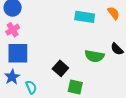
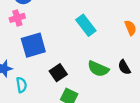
cyan rectangle: (85, 17) -> (86, 25), moved, turned 30
blue square: (18, 53) -> (33, 45), moved, turned -30

